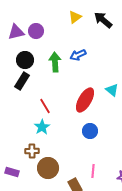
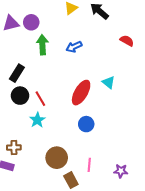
black circle: (25, 60) -> (20, 96), moved
green arrow: (55, 62) -> (42, 45), moved
brown cross: (32, 151) -> (14, 147), moved
brown circle: (48, 168) -> (57, 158), moved

